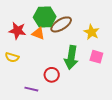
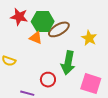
red star: (17, 31) -> (19, 17), moved
pink square: (96, 57) -> (91, 84), moved, size x1.5

